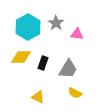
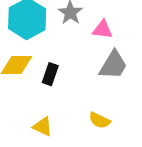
gray trapezoid: (68, 69) -> (113, 65), moved

